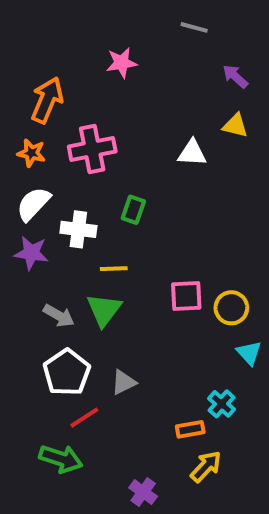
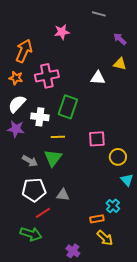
green rectangle: (133, 210) -> (68, 107), size x1.6
pink square: (186, 296) -> (97, 139), moved
white pentagon: (67, 372) -> (34, 190), turned 30
gray triangle: (124, 382) -> (63, 195), turned 32
yellow arrow: (206, 467) -> (105, 238), turned 90

